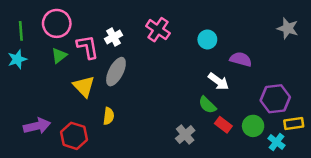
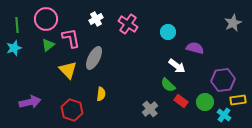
gray star: (288, 28) -> (233, 23), turned 30
white cross: (114, 37) -> (96, 19), moved
yellow semicircle: (109, 116) -> (101, 94), moved
red hexagon: (74, 136) -> (72, 110), moved

